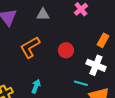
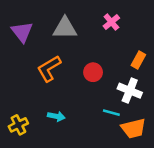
gray triangle: (43, 14) -> (65, 28), size x1.5
cyan arrow: (36, 86) -> (56, 116), turned 80

